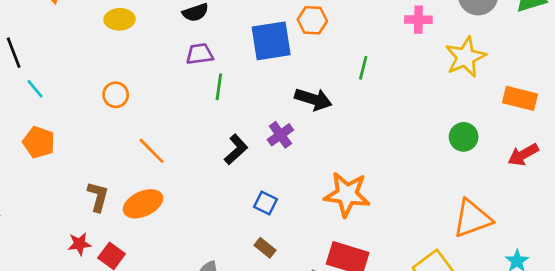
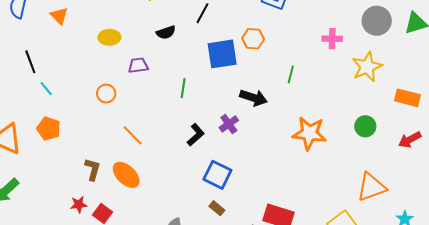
purple trapezoid: (200, 54) -> (138, 65), moved
orange star: (347, 194) -> (309, 133), moved
blue square: (265, 203) -> (217, 175), size x1.6
orange ellipse: (143, 204) -> (126, 175), turned 68

